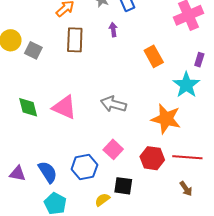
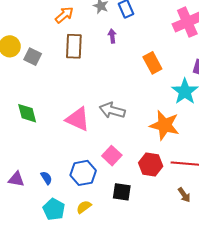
pink triangle: (64, 107) -> (78, 119), moved
blue semicircle: (48, 172) -> (46, 178), size x0.6
yellow semicircle: (102, 200) -> (84, 207), moved

